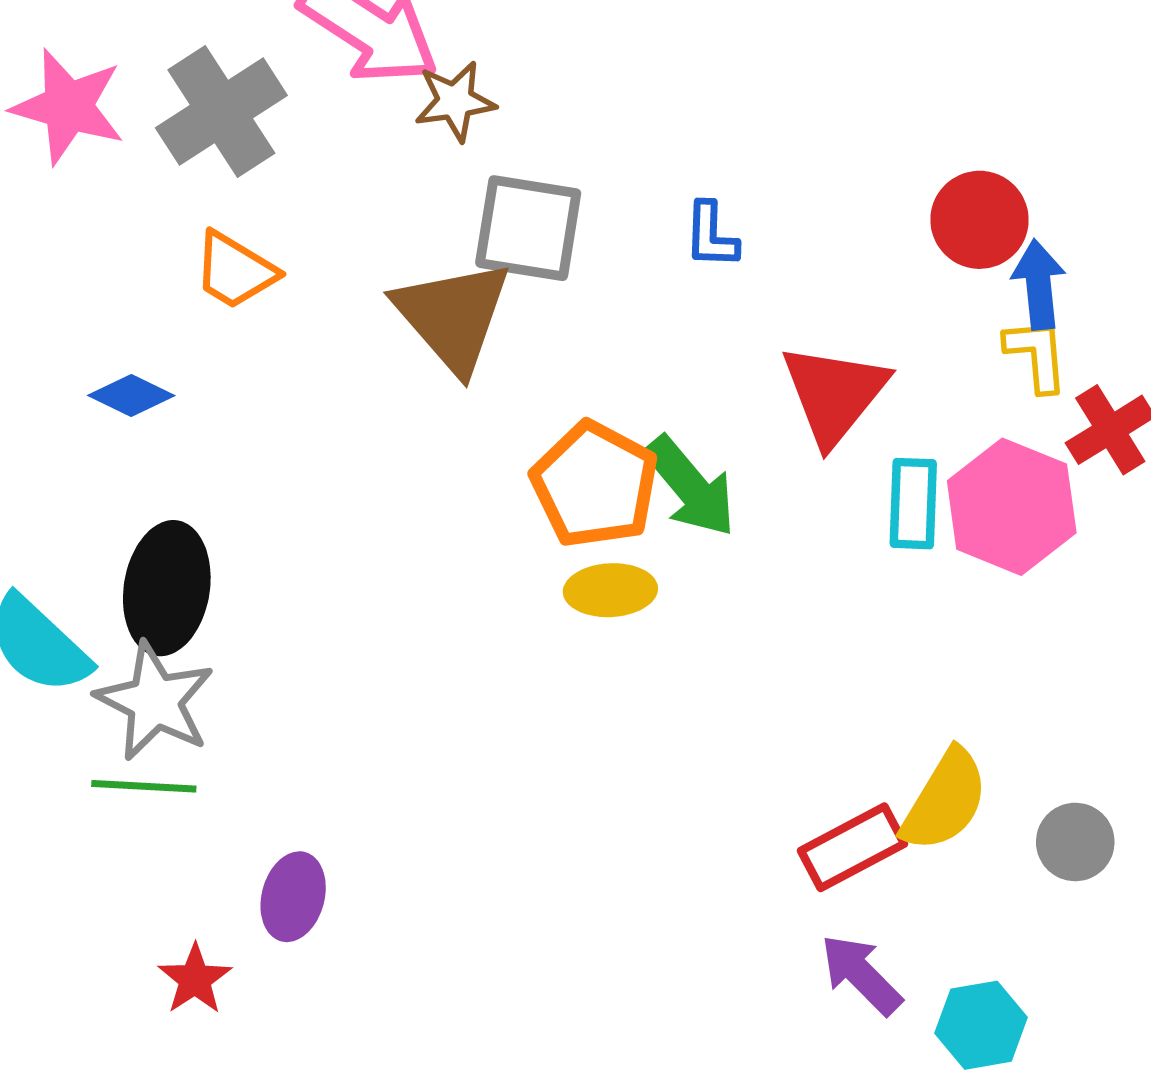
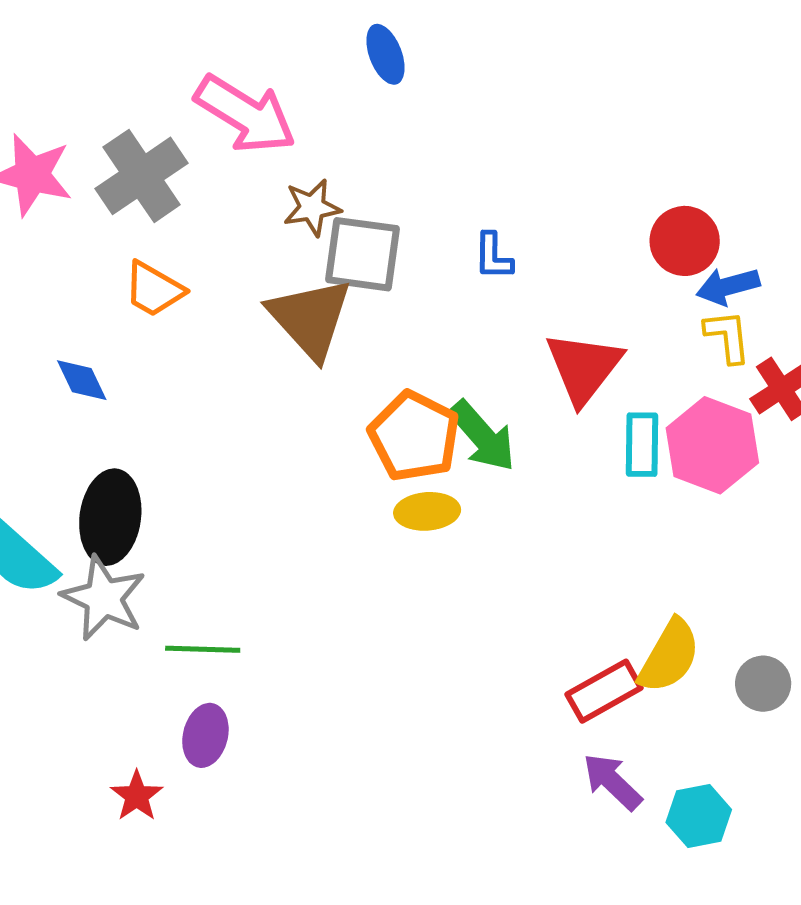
brown star: (455, 101) -> (312, 208), moved
blue arrow: (1039, 285) -> (728, 286), turned -98
blue diamond: (131, 396) -> (82, 380), turned 40
green line: (144, 786) -> (203, 649), moved

